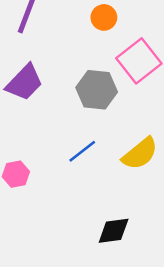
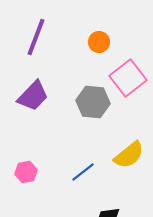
blue line: (82, 151) -> (83, 172), moved

